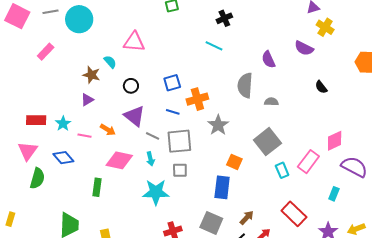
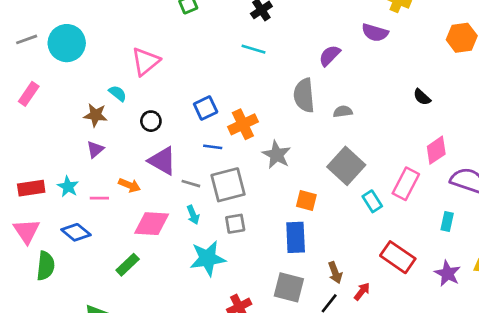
pink triangle: (134, 42) -> (145, 61), turned -35
purple semicircle: (268, 59) -> (330, 56), turned 78
black semicircle: (321, 87) -> (422, 97), moved
green rectangle: (97, 187) -> (128, 265), turned 48
brown arrow: (247, 218) -> (335, 273), turned 126

